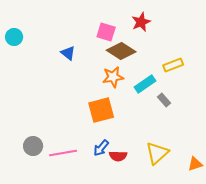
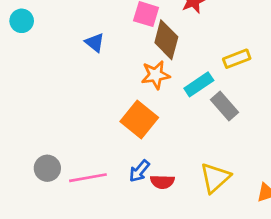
brown diamond: (121, 51) -> (166, 40), turned 72
gray rectangle: (164, 100) -> (225, 106), size x1.5
orange square: (101, 110) -> (139, 120), turned -36

